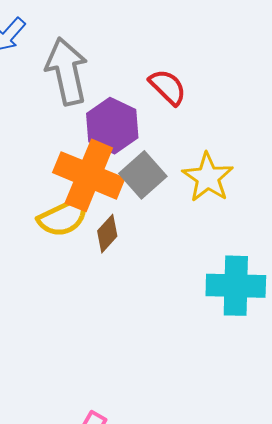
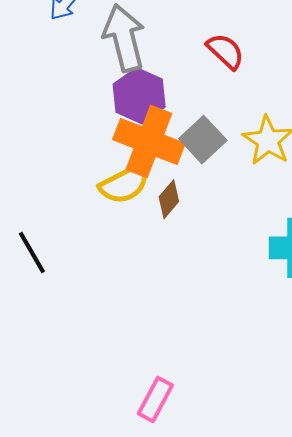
purple hexagon: (112, 126) -> (139, 96), moved

